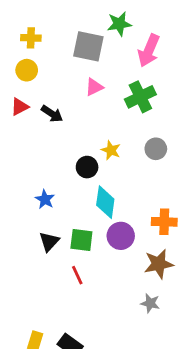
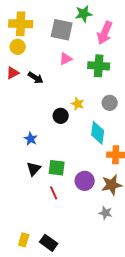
yellow cross: (31, 38) -> (21, 24), size x1.6
green cross: (140, 97) -> (99, 66), turned 30
cyan diamond: (105, 202) -> (98, 133), moved
purple circle: (121, 236) -> (85, 181), moved

